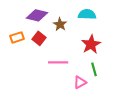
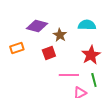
red square: (39, 38) -> (49, 53), moved, turned 32
pink line: (58, 62) -> (69, 75), moved

